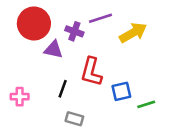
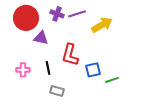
purple cross: (74, 31) -> (57, 14), moved
black line: (63, 89) -> (48, 68), turned -32
pink cross: (20, 97) -> (23, 70), moved

